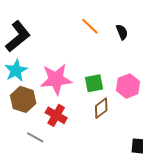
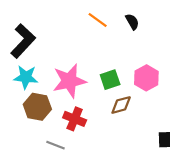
cyan star: (16, 70) -> (26, 77), turned -30
brown diamond: (101, 108) -> (121, 105), turned 30

